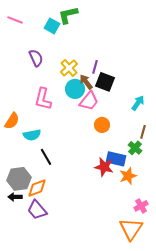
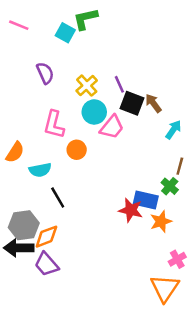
purple line: (95, 67) -> (119, 84), turned -40
brown arrow: (86, 82) -> (153, 103), moved
orange circle: (102, 125) -> (77, 150), moved
black arrow: (15, 197) -> (19, 248), size x1.6

